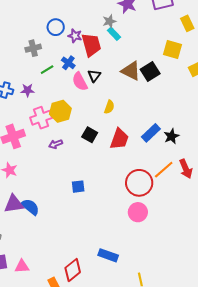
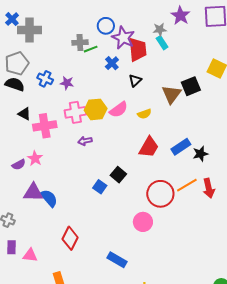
purple star: (75, 36) -> (123, 38), size x1.6
green line: (47, 70) -> (91, 49), moved
brown triangle: (131, 71) -> (171, 94), moved, turned 30
pink semicircle: (80, 82) -> (119, 110), moved, turned -108
yellow semicircle: (109, 107) -> (144, 114), turned 40
black square: (90, 135) -> (118, 175), moved
blue square: (78, 187) -> (100, 187), turned 32
pink circle: (138, 212) -> (143, 222), moved
red diamond: (73, 270) -> (70, 238), moved, turned -35

